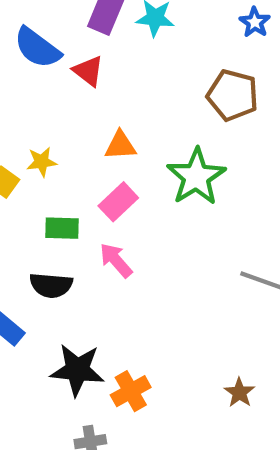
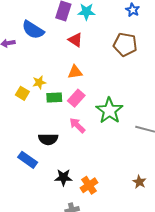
red triangle: (88, 71) -> (75, 40), moved
green star: (196, 177) -> (109, 111), moved
green rectangle: (62, 228) -> (54, 98), moved
black star: (77, 370) -> (63, 177), size x0.7

